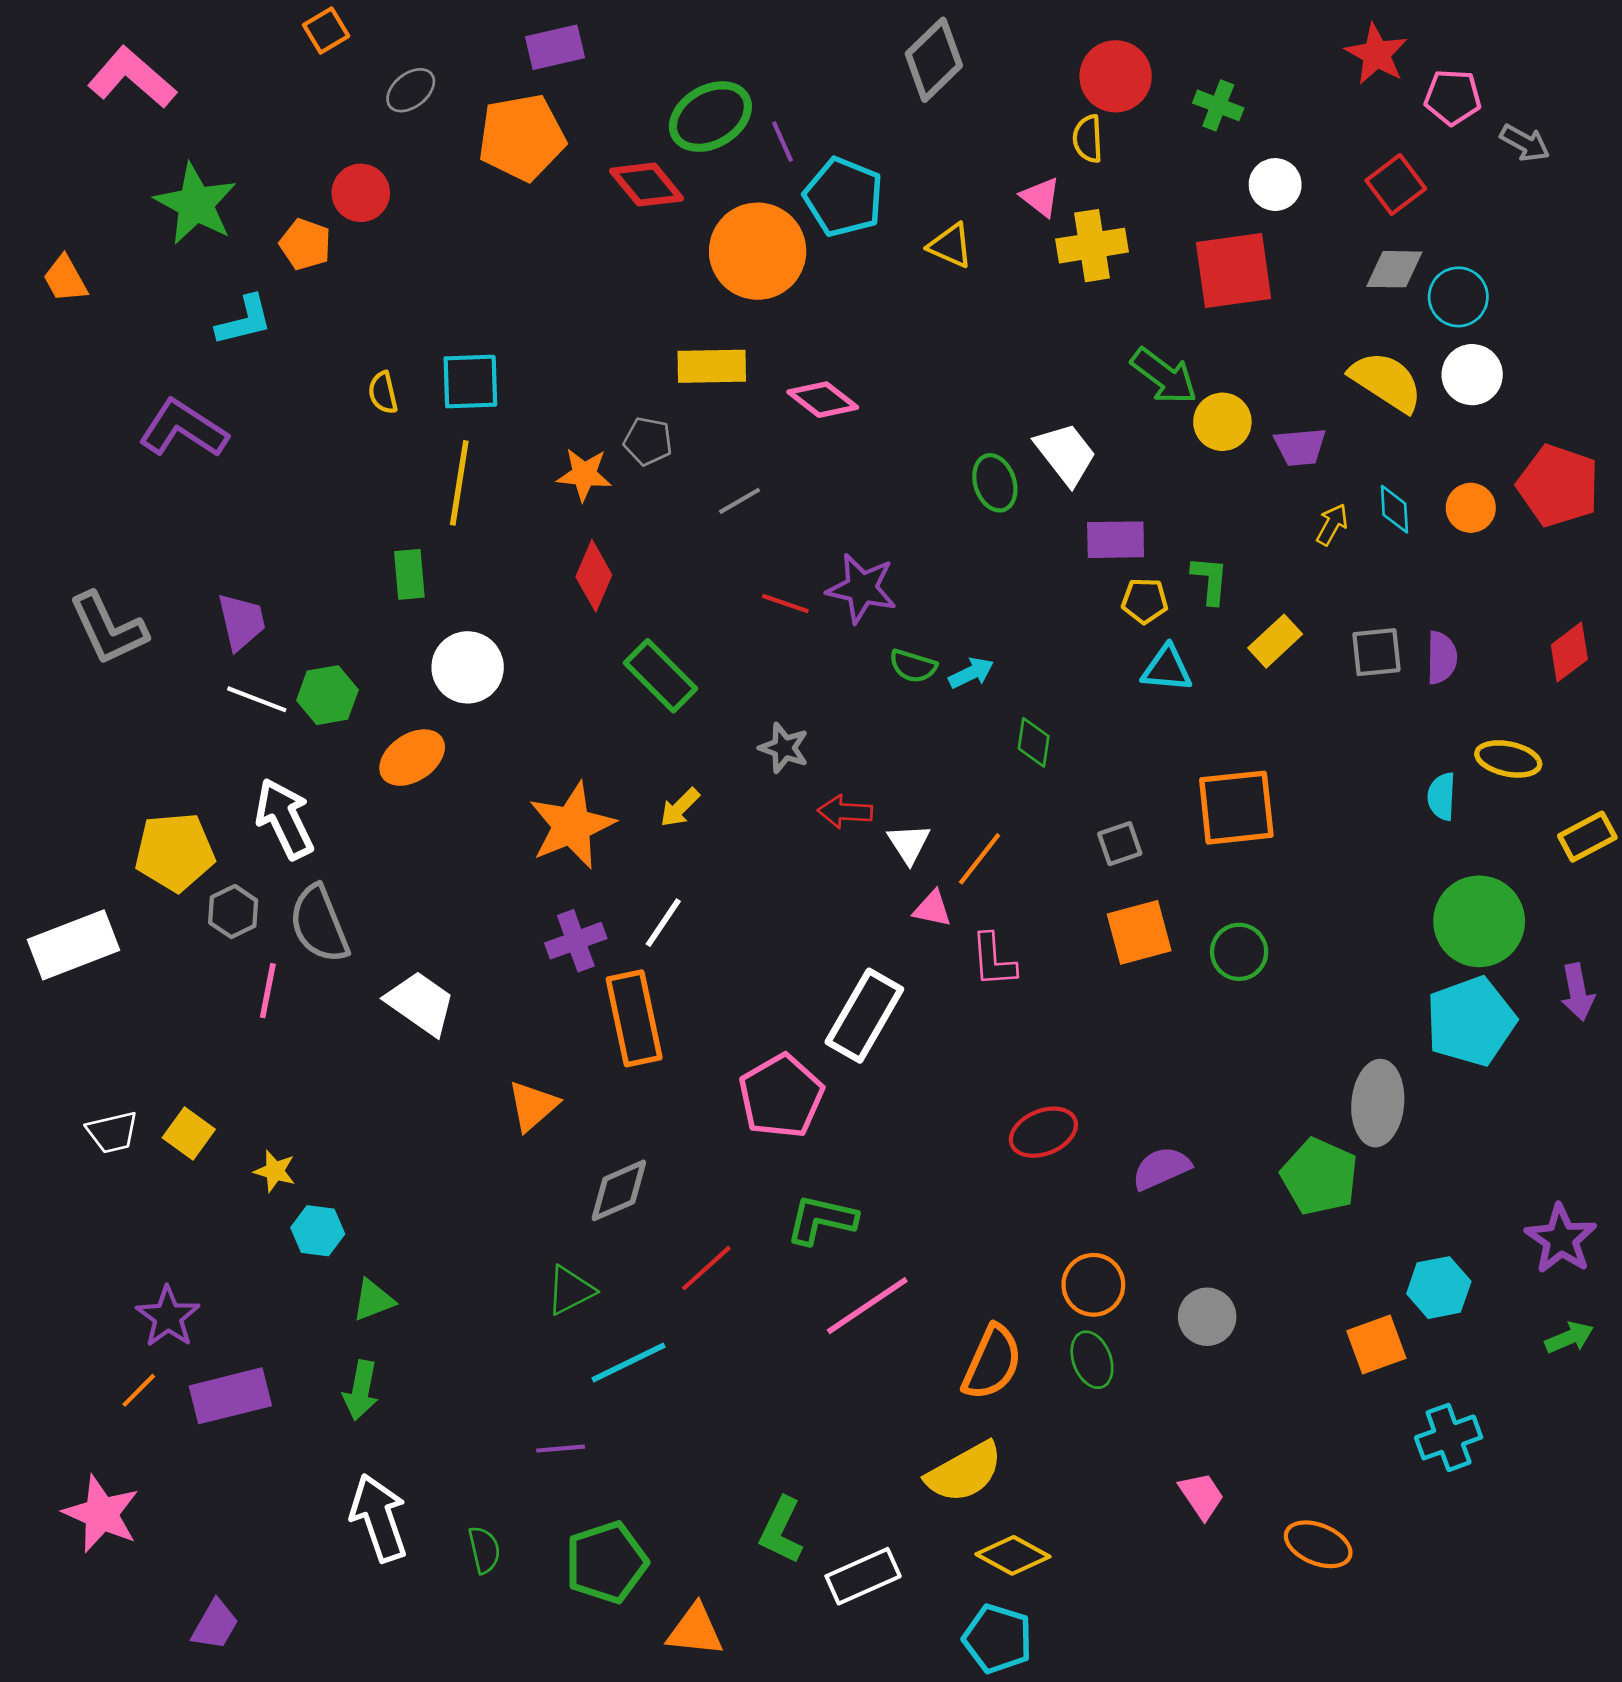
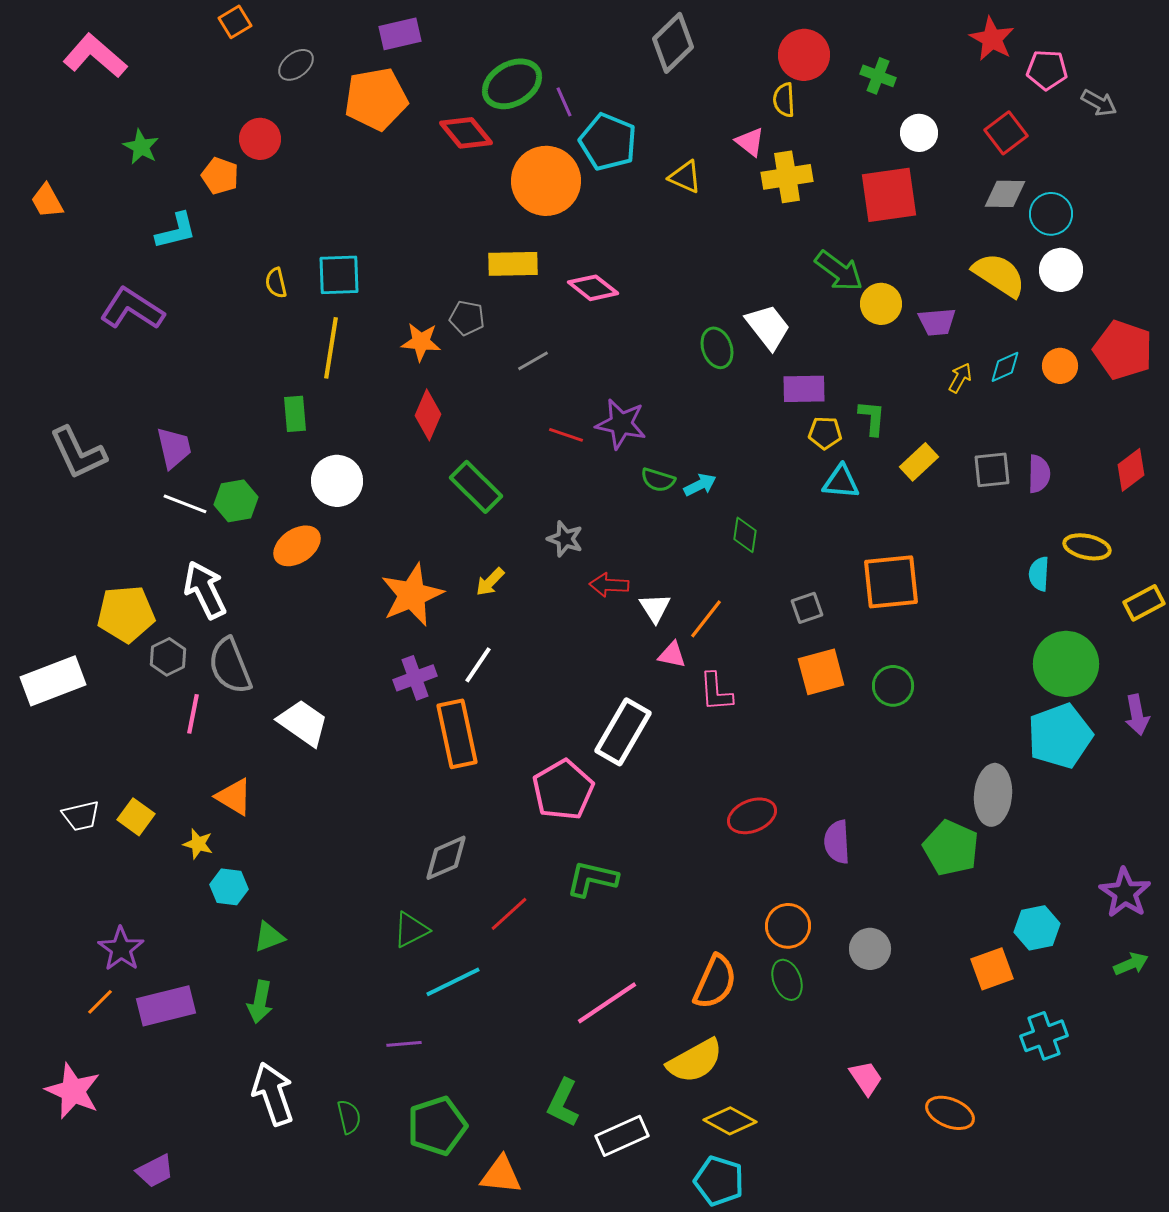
green star: (196, 204) -> (141, 147), size x0.6
cyan diamond: (1394, 509) -> (1005, 367), turned 69
orange triangle: (533, 1106) -> (234, 797), moved, turned -48
purple semicircle: (1161, 1168) -> (837, 842), turned -69
pink line: (867, 1306) -> (607, 1003), moved
purple trapezoid: (215, 1625) -> (155, 1171), turned 33

